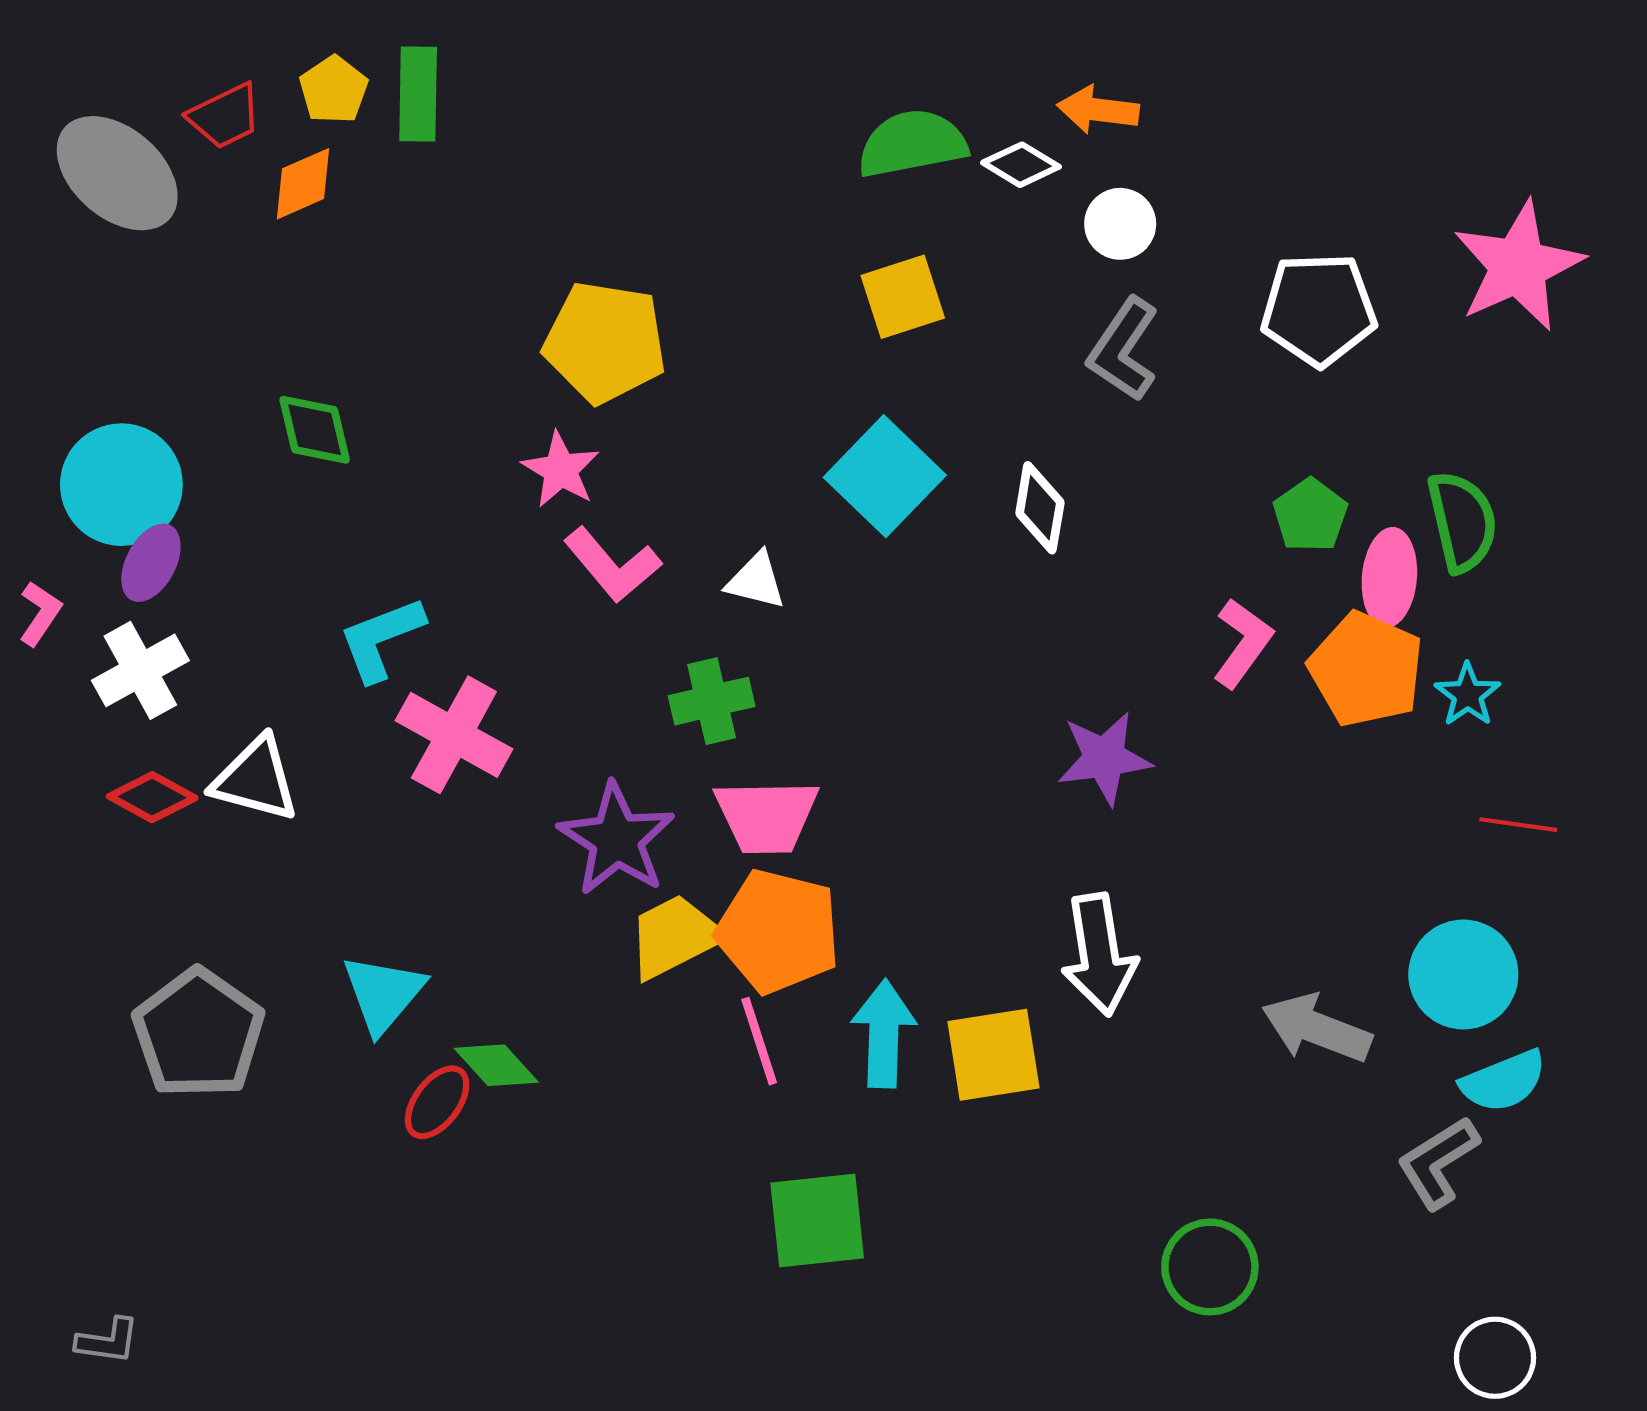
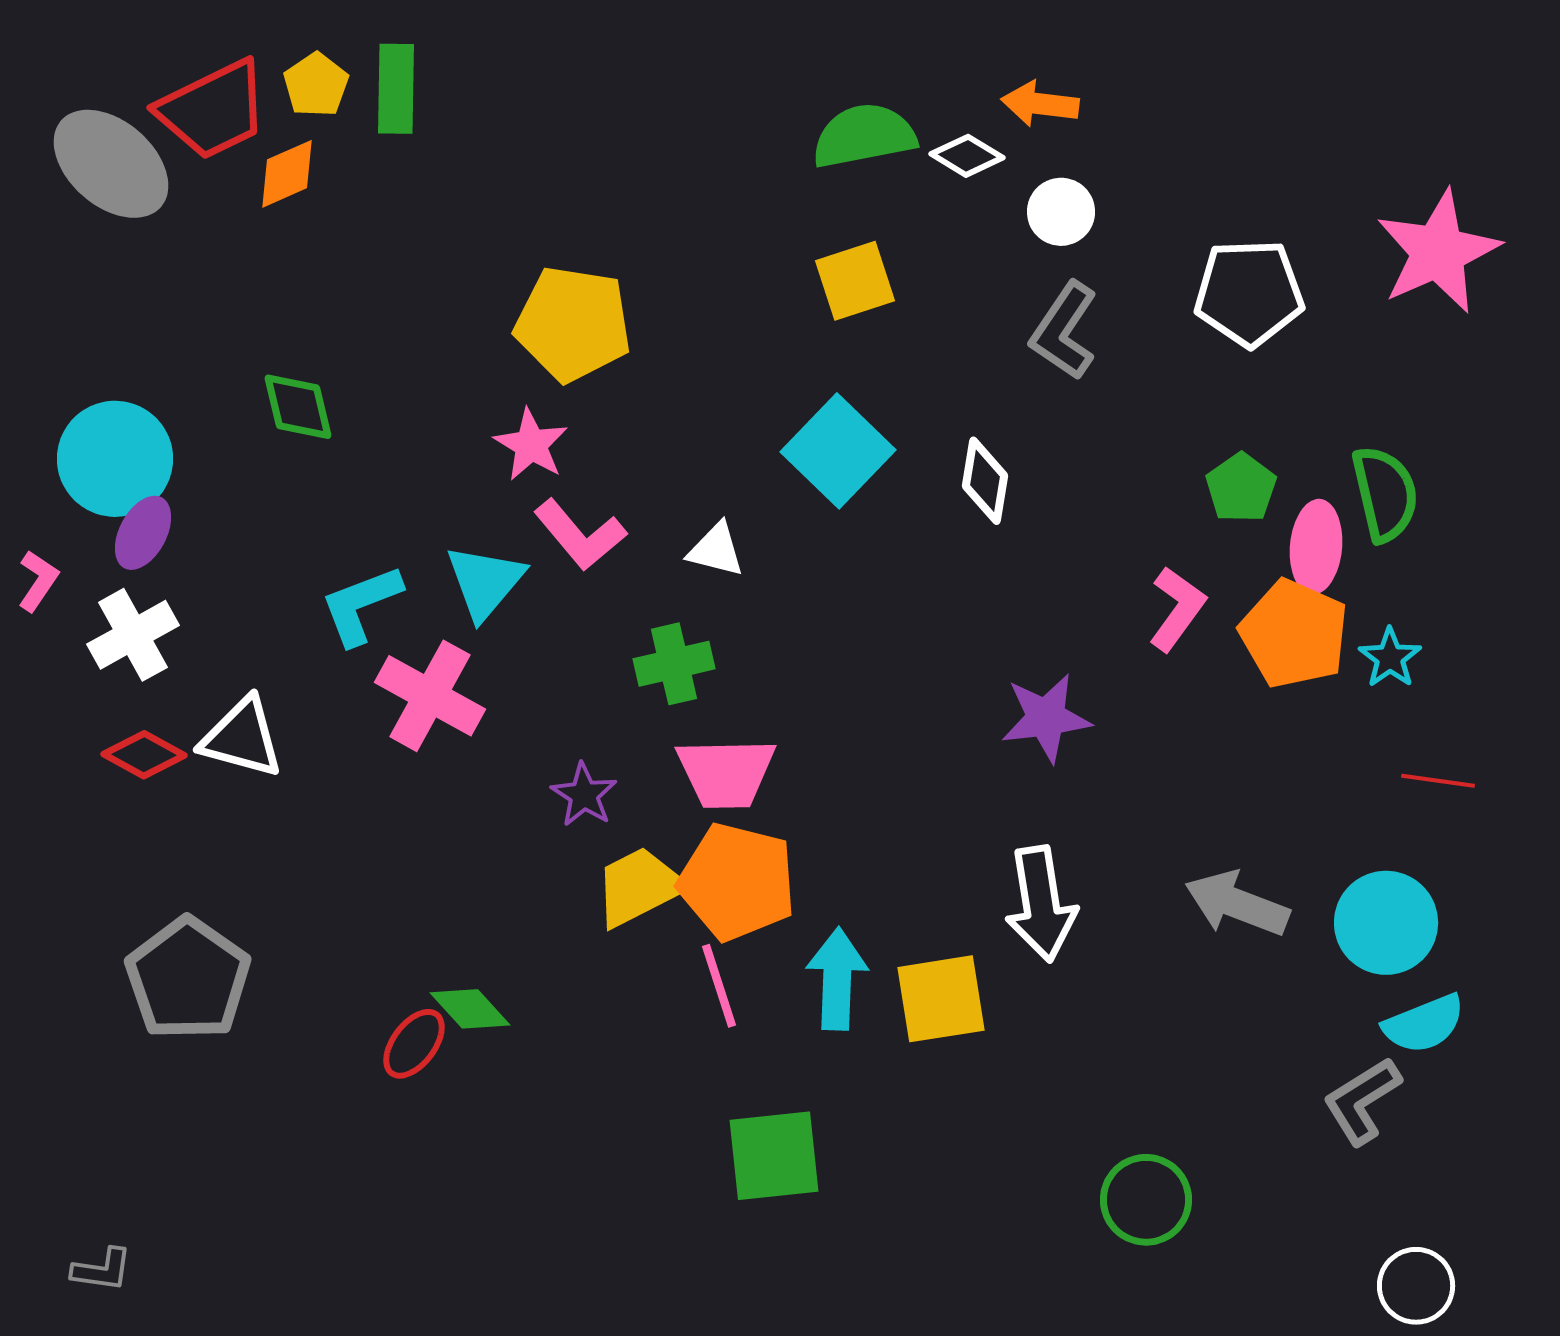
red trapezoid: (225, 116) -> (213, 110), size x1.6
purple star: (617, 839) -> (584, 795), size x0.6
cyan triangle: (383, 994) -> (485, 582), moved
gray arrow: (1317, 1028) -> (1237, 904), moved

